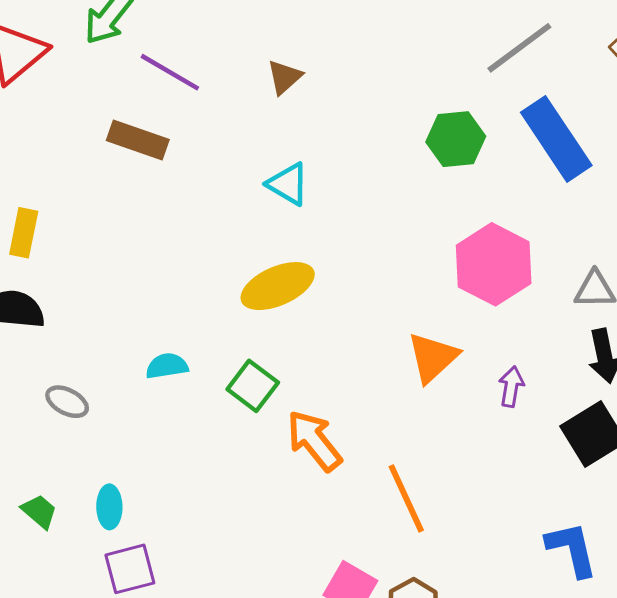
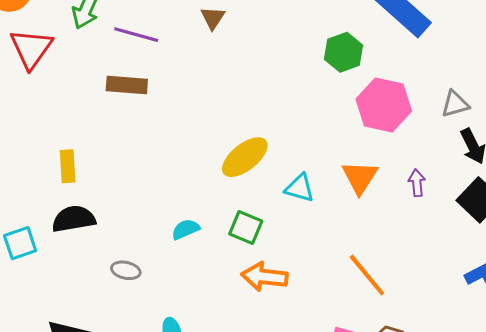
green hexagon: (456, 139) -> (344, 52), moved
cyan triangle: (288, 184) -> (300, 188), moved
orange arrow: (314, 441) -> (264, 277), moved, turned -30

